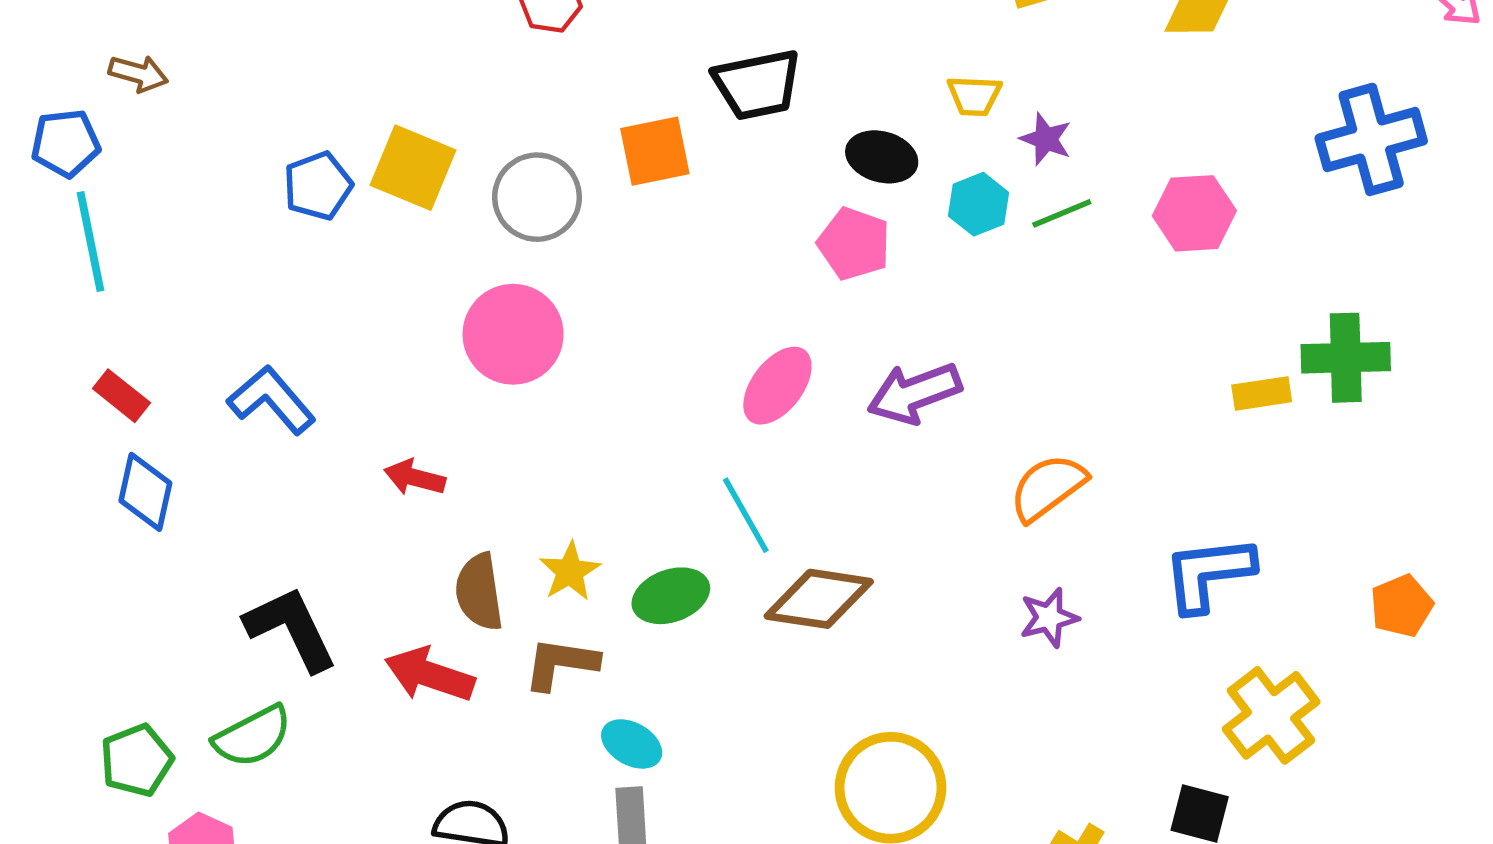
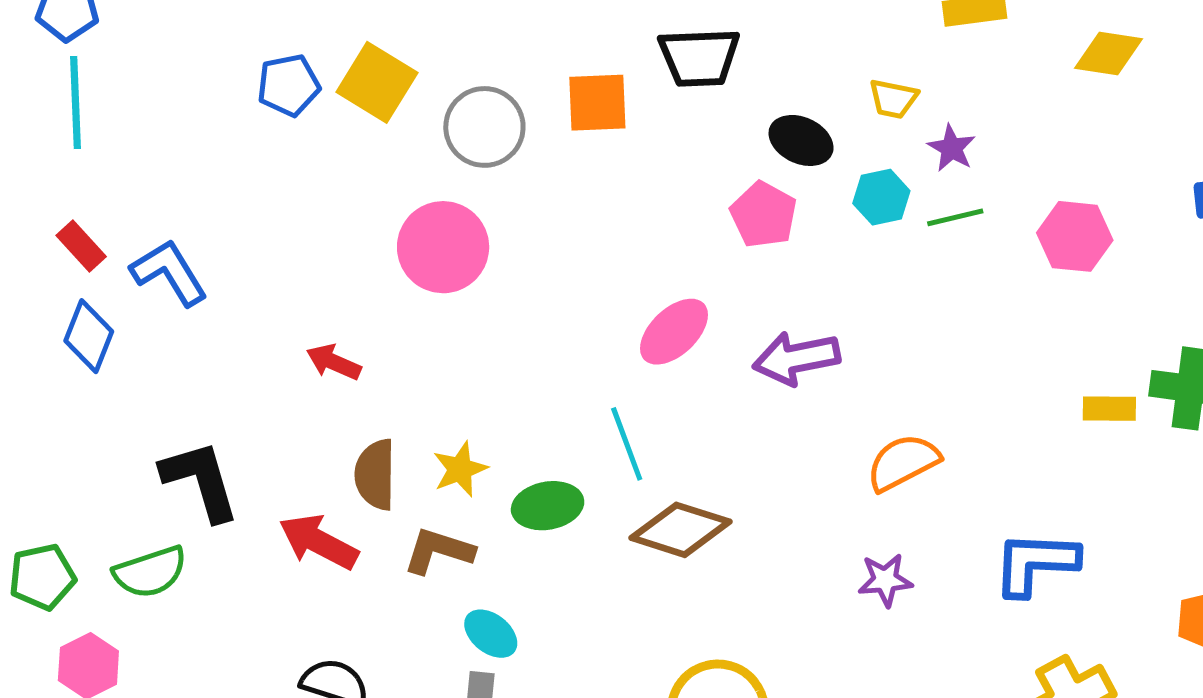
blue L-shape: (272, 400) -> (169, 272), moved

